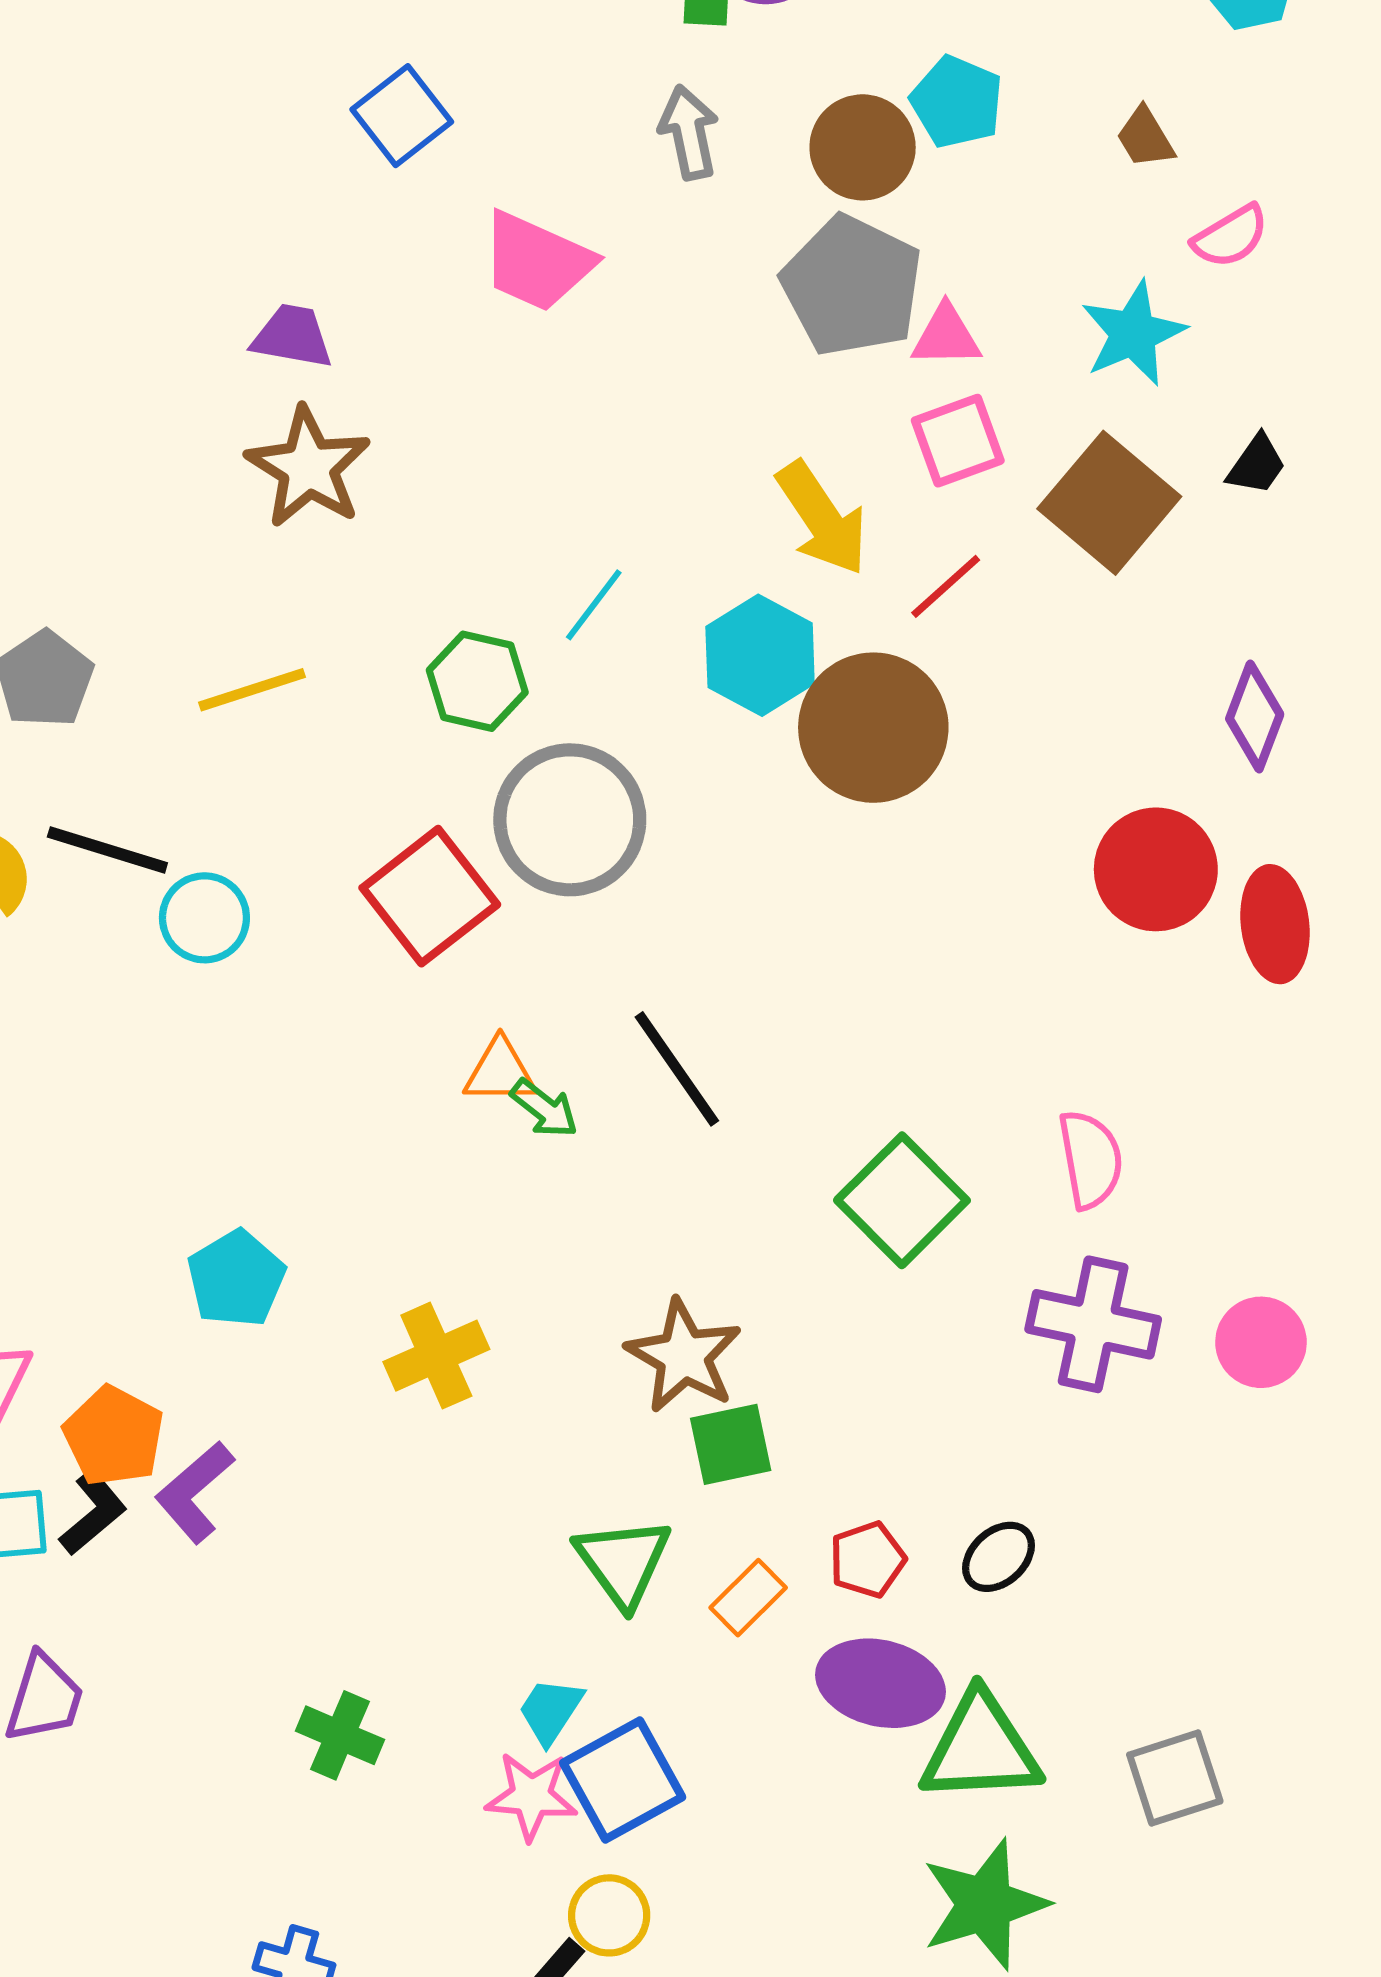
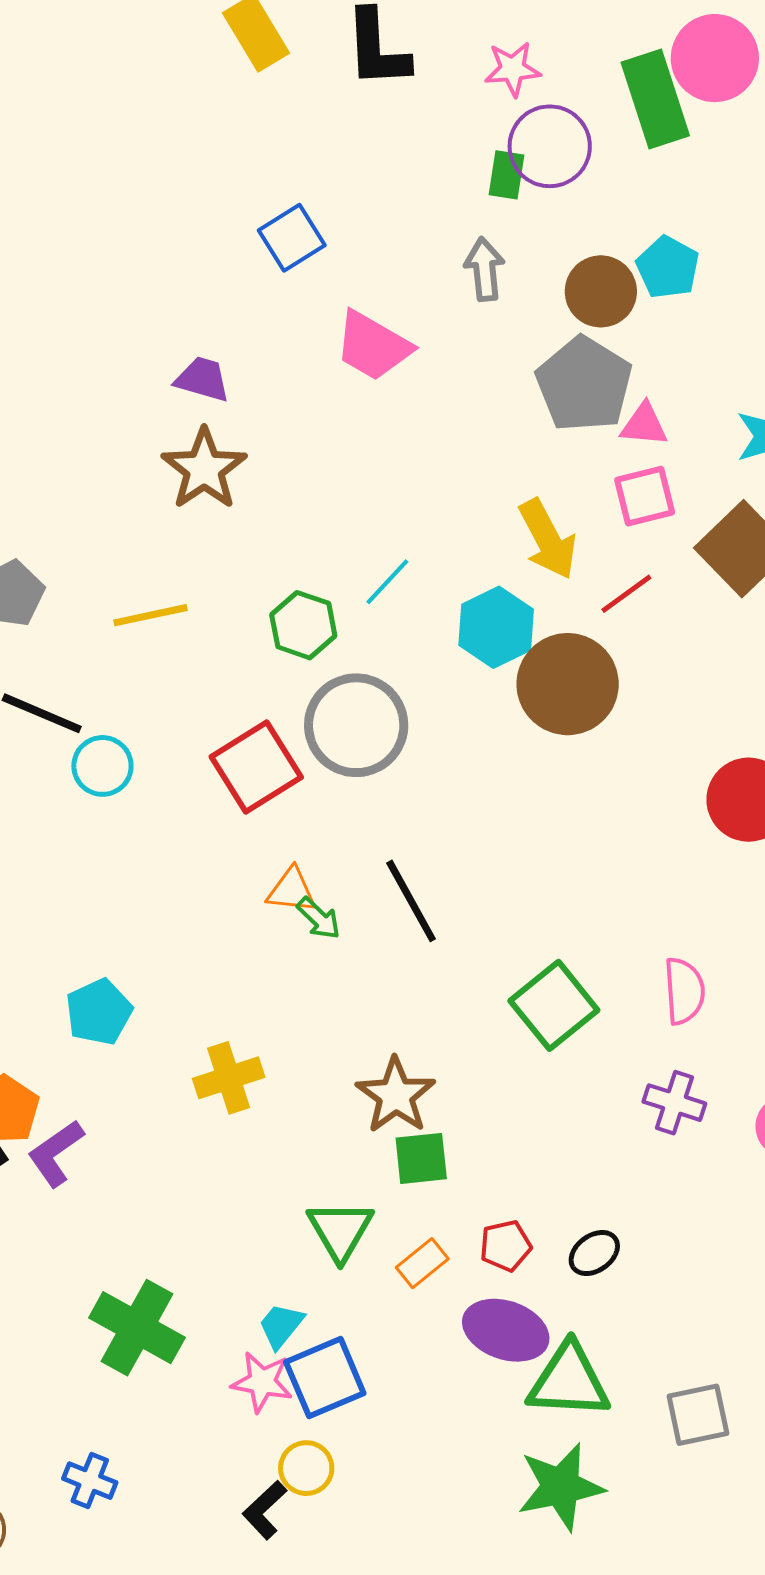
purple cross: (1093, 1324) -> (674, 1103), size x0.7
green cross: (340, 1735) -> (137, 1328), size x1.6

